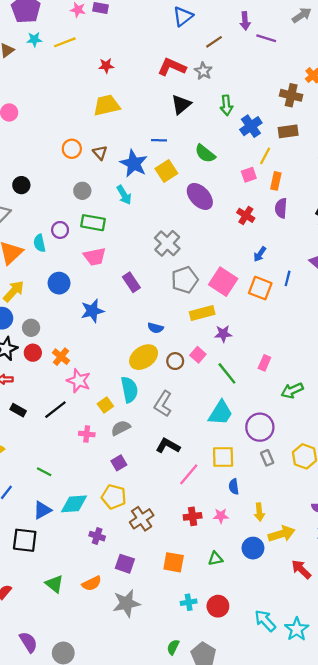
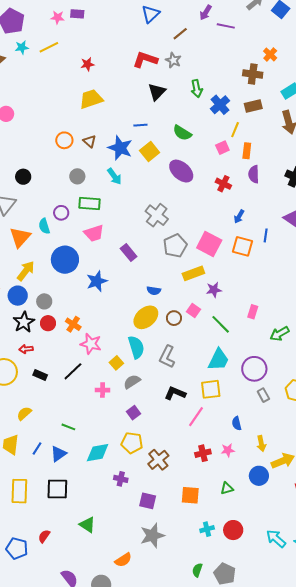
purple arrow: (245, 21) -> (206, 13), turned 42
blue circle: (59, 283) -> (65, 260), size x1.4
yellow square: (223, 457) -> (211, 389), moved
blue triangle: (42, 510) -> (59, 454), moved
orange semicircle: (92, 583) -> (123, 560), moved

